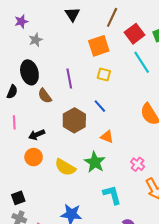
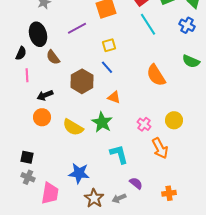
yellow square: (104, 74) -> (109, 45), moved, turned -32
purple line: (69, 79) -> (77, 28), moved, turned 72
pink line: (14, 122) -> (27, 75), moved
black square: (18, 198) -> (27, 157), turned 32

